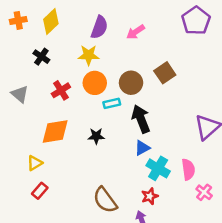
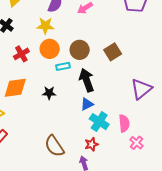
brown square: (165, 73) -> (113, 52), moved

